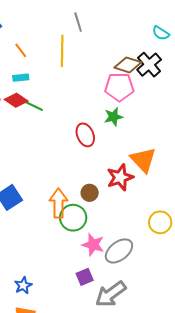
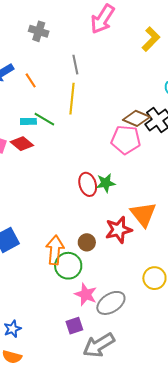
gray line: (78, 22) -> (75, 65), moved
orange line: (21, 50) -> (31, 80), moved
green line: (33, 105) -> (44, 119), moved
green star: (113, 117) -> (106, 183), moved

